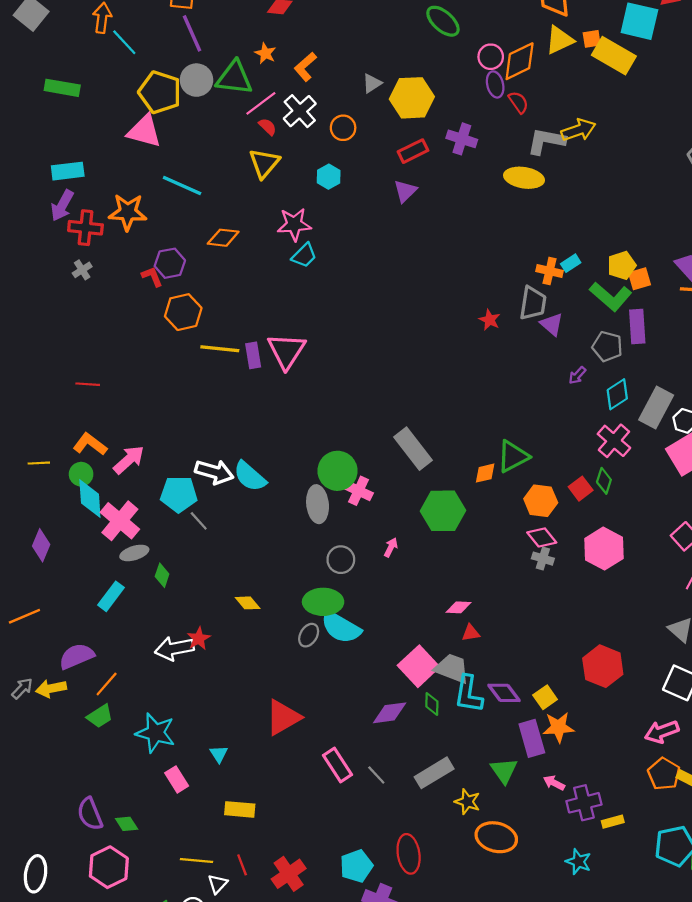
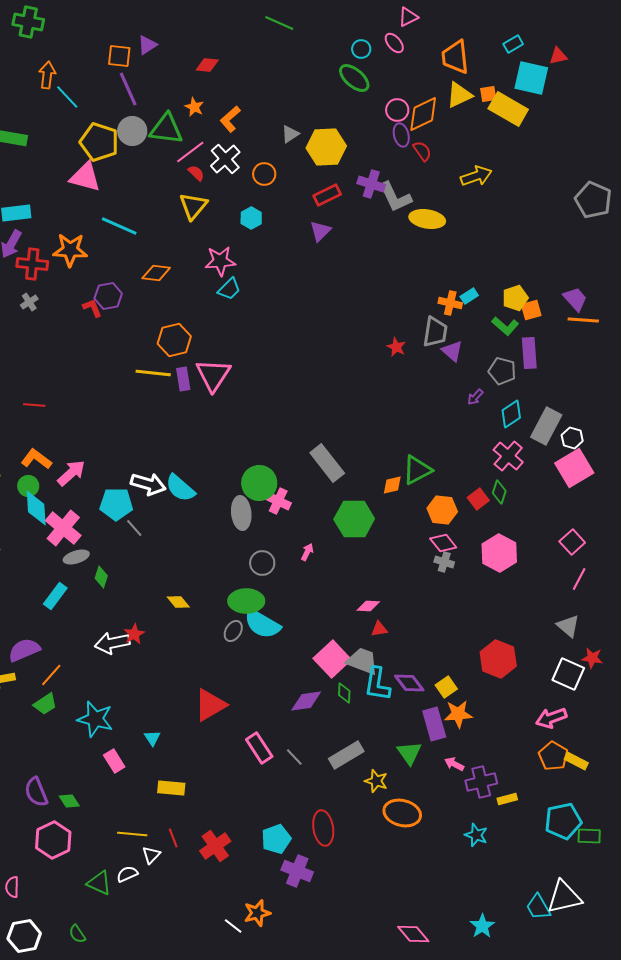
gray L-shape: (546, 141) -> (395, 197), moved, turned -126
green L-shape: (611, 297) -> (505, 326), size x0.7
orange hexagon: (183, 312) -> (174, 340), moved

